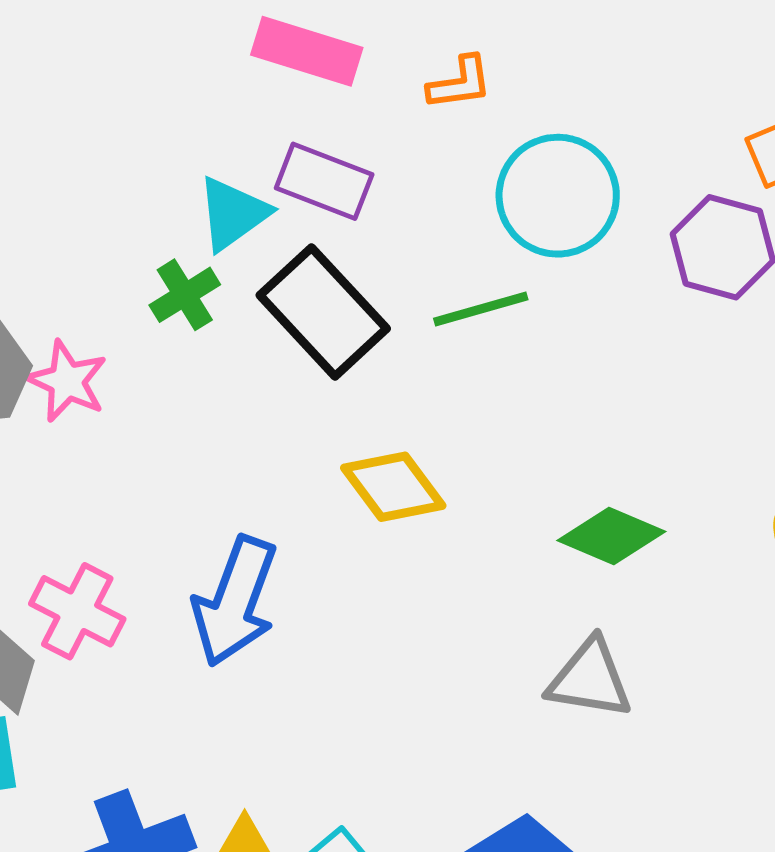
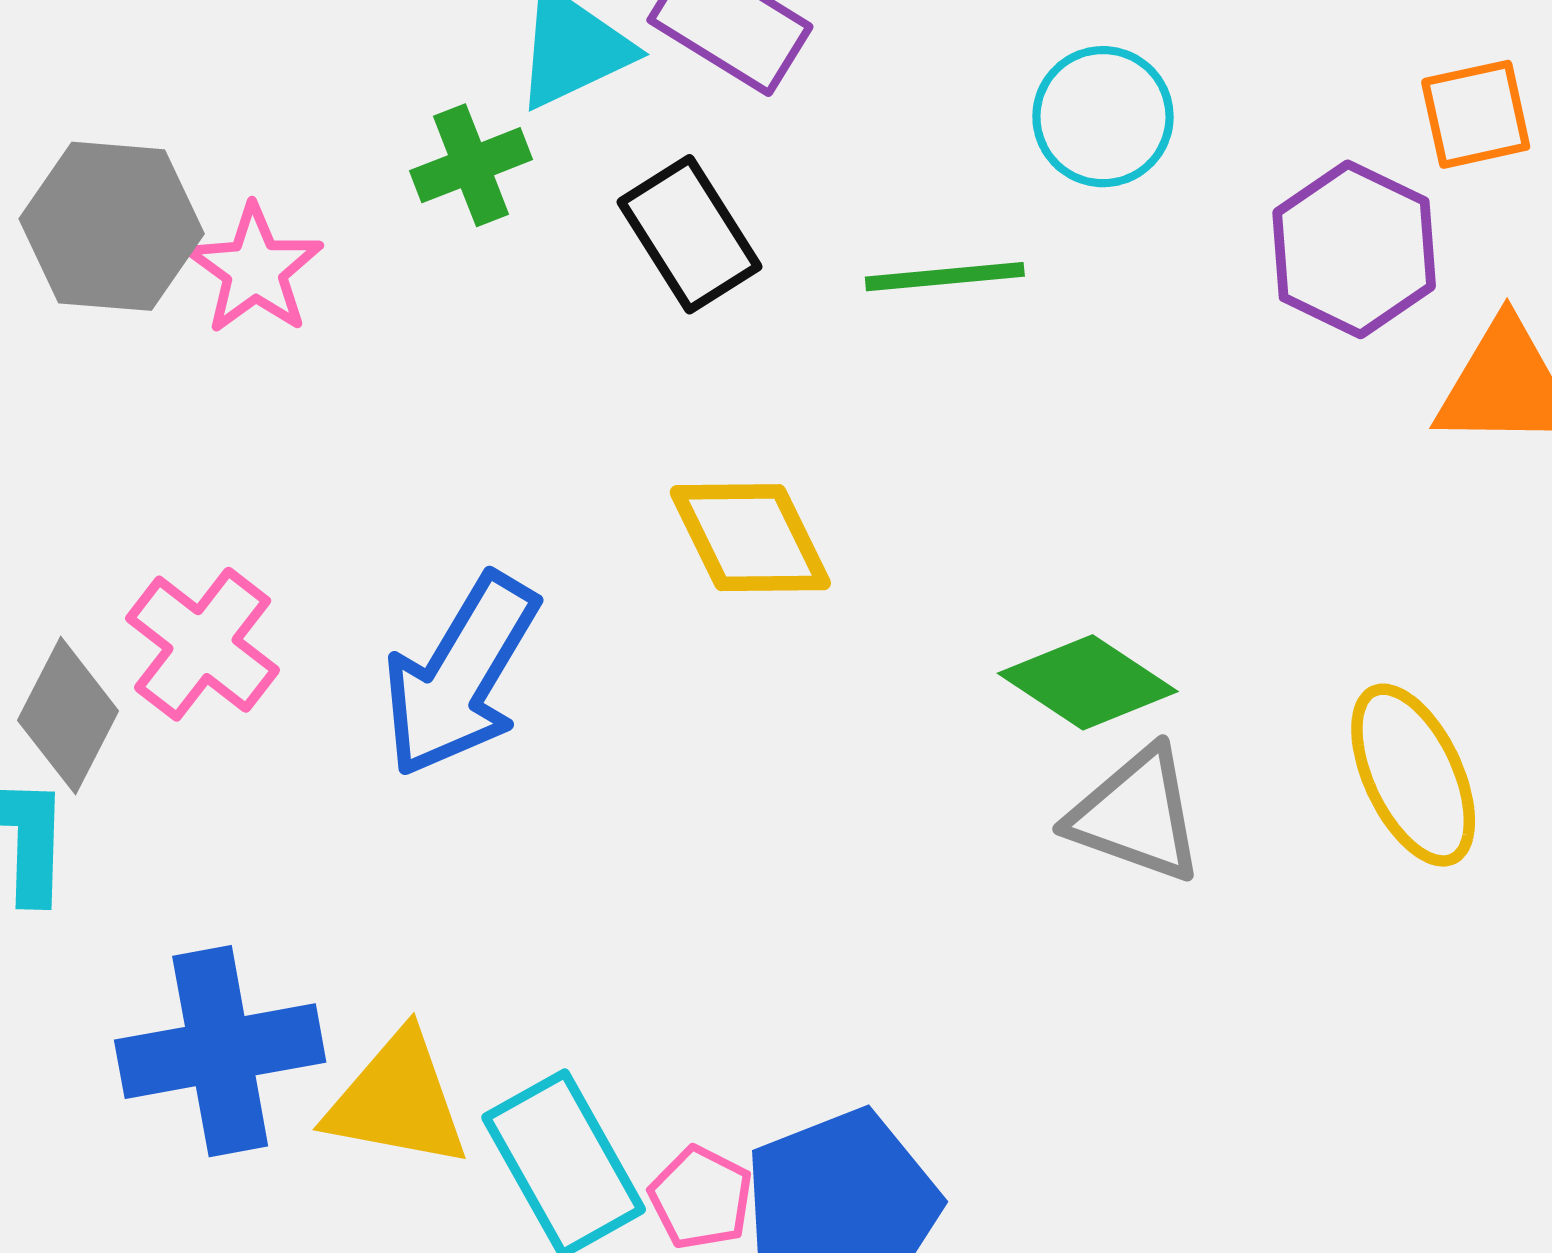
cyan circle: (558, 196) -> (1103, 117), size x0.7
black rectangle: (323, 312) -> (689, 234), size x0.7
gray triangle: (590, 679) -> (1136, 815), moved

